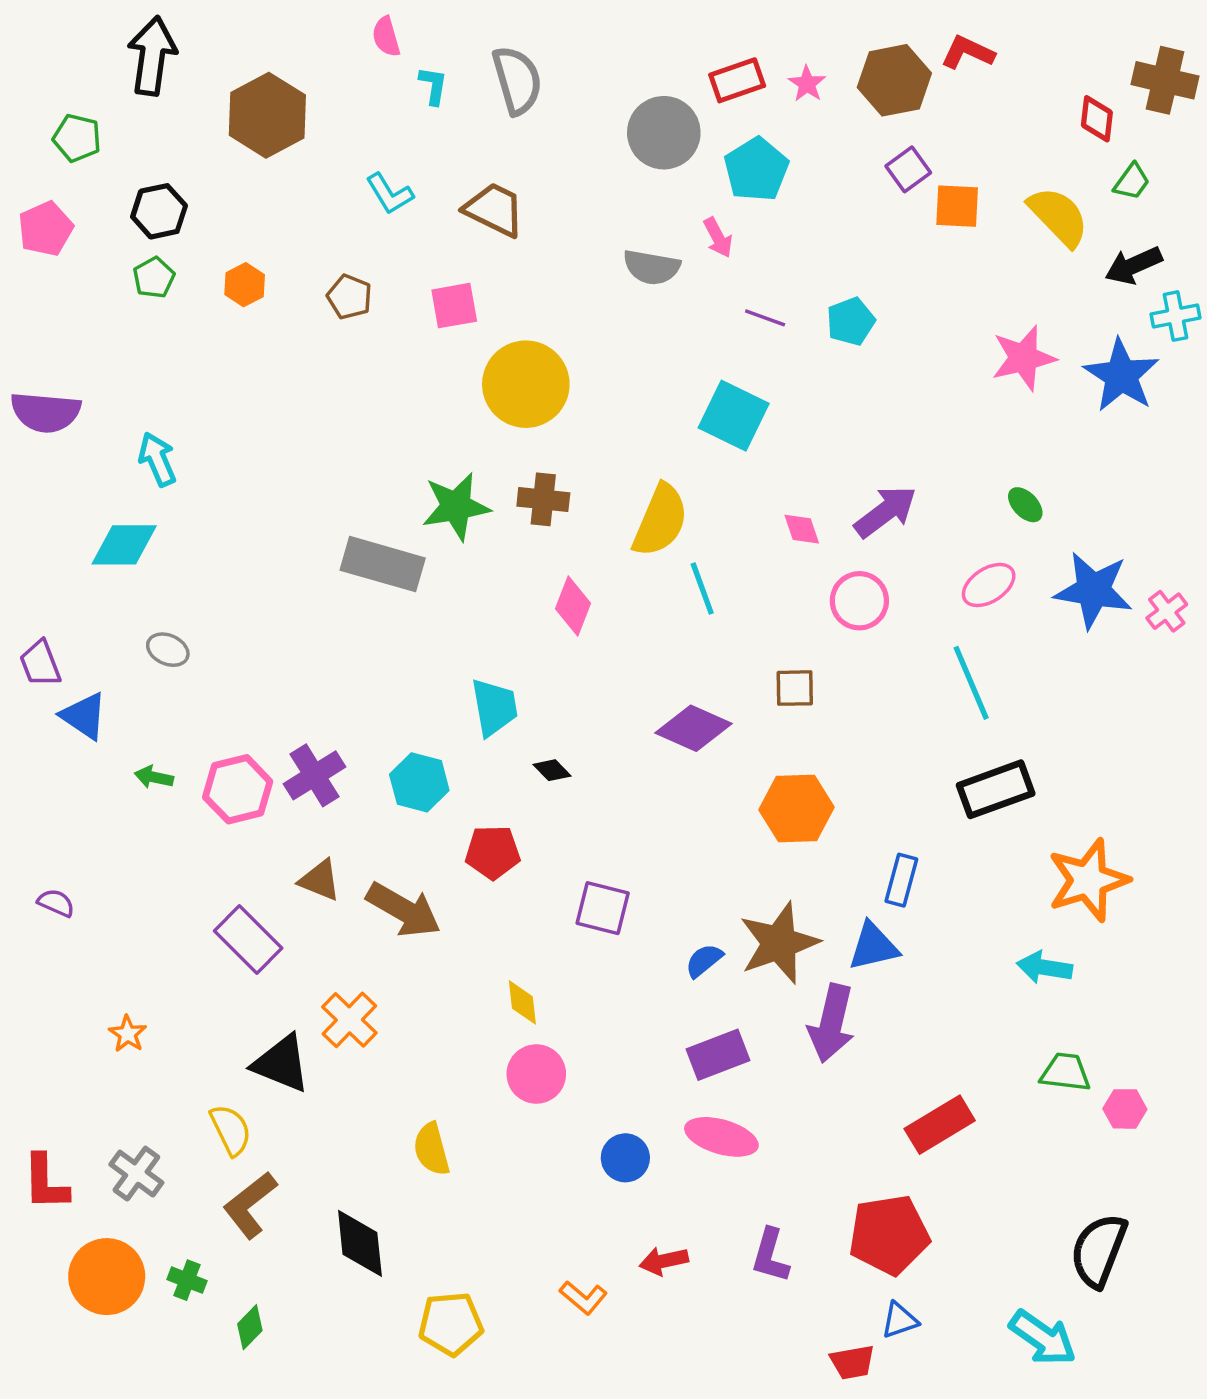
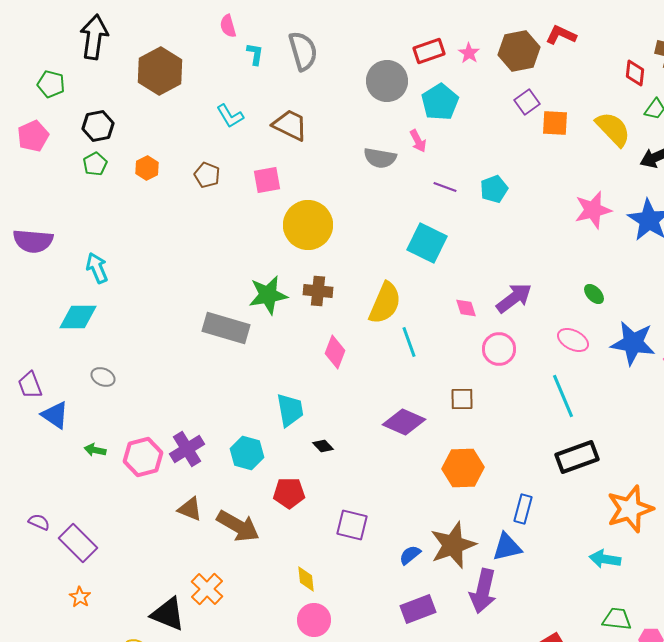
pink ellipse: (989, 585) -> (573, 340), turned 60
purple rectangle: (248, 940) -> (78, 543), moved

